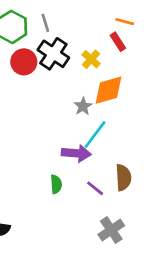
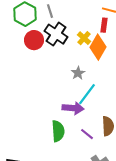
red rectangle: (118, 42) -> (104, 25), turned 40
orange diamond: (109, 90) -> (98, 47), moved, turned -45
green semicircle: (56, 184) -> (58, 131), size x1.5

